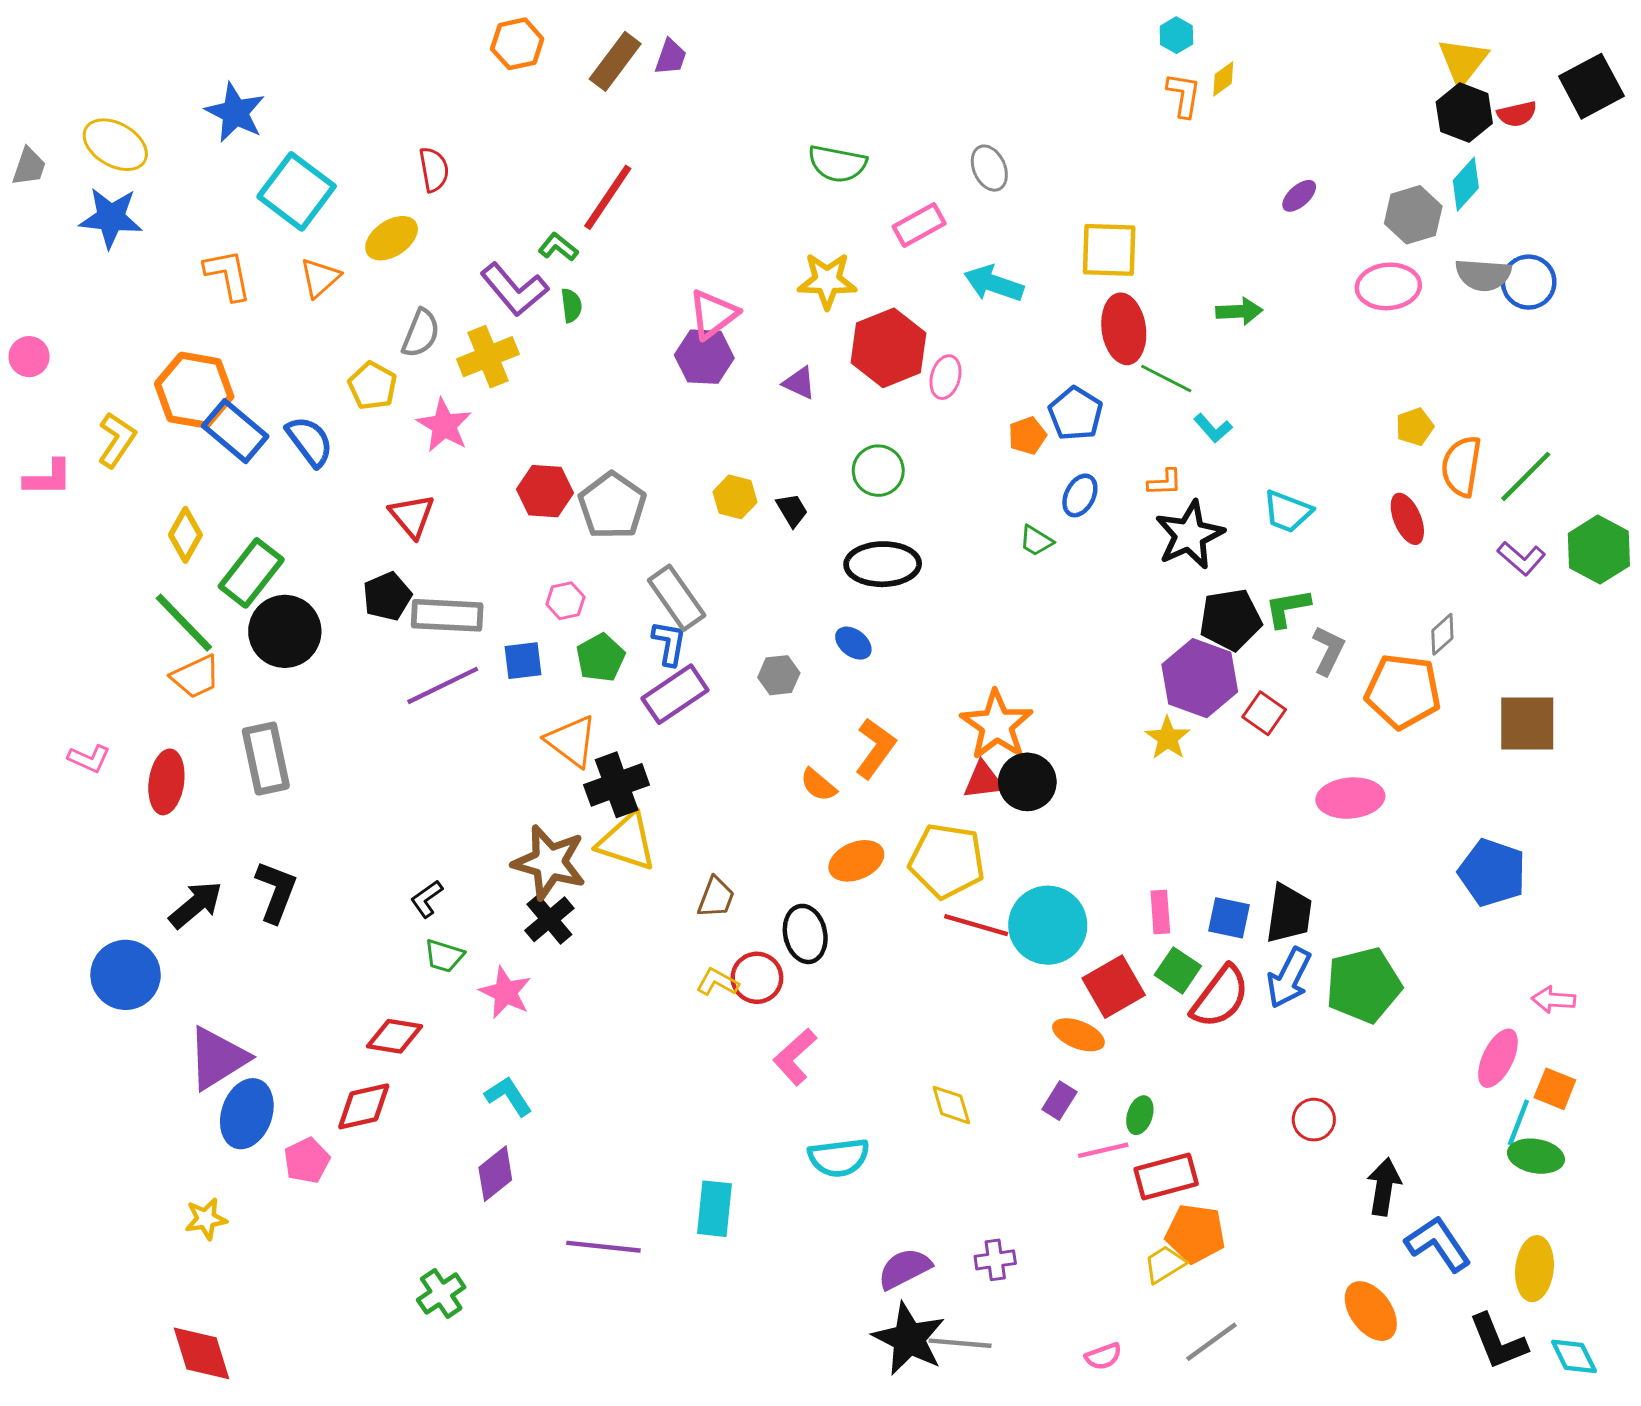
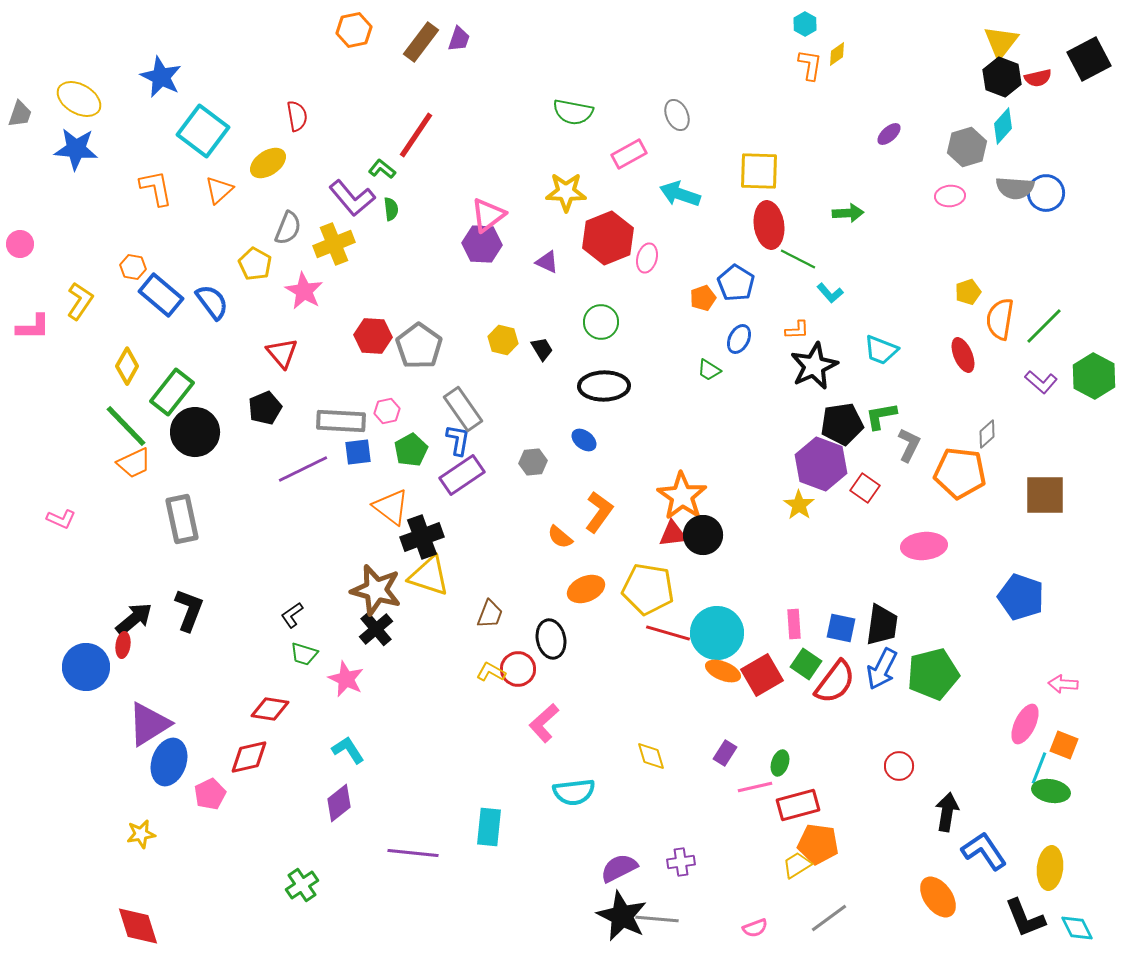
pink ellipse: (1388, 286) -> (950, 196), size x0.7
orange hexagon: (194, 390) -> (133, 267), size x0.5
gray rectangle: (447, 615) -> (341, 421), moved
red ellipse: (166, 782) -> (123, 645), moved, size x0.6
orange ellipse: (1078, 1035) -> (723, 671), moved

